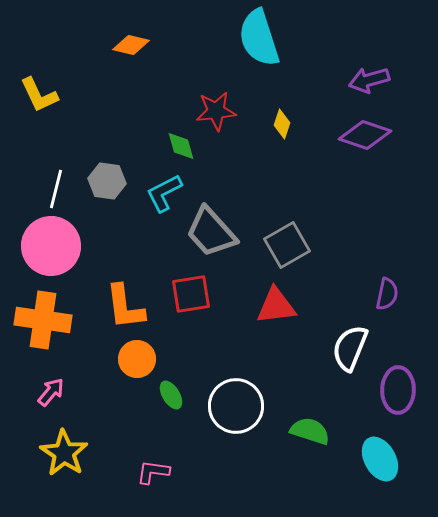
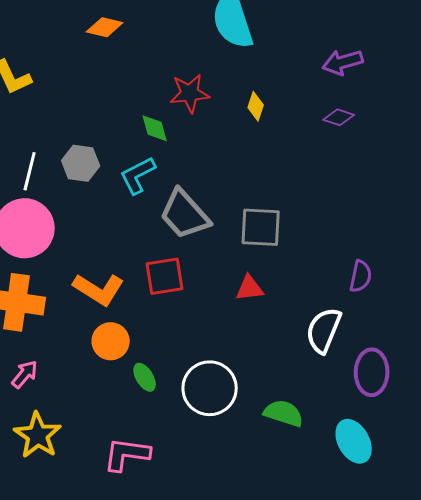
purple diamond: (365, 135) -> (339, 117), size x0.6
gray square: (287, 245) -> (261, 227), turned 33
red triangle: (276, 306) -> (250, 288), size x0.7
orange L-shape: (125, 307) -> (99, 289), turned -51
pink L-shape: (153, 472) -> (127, 454), size x1.4

